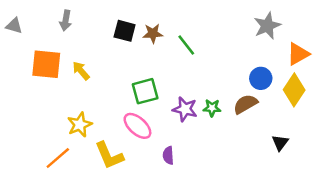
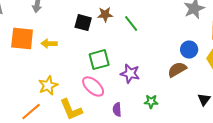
black square: (125, 31) -> (83, 23), moved
yellow arrow: (81, 71) -> (49, 44), turned -49
green star: (212, 108) -> (151, 102), moved

